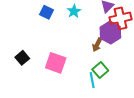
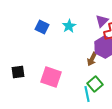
black square: (22, 58) -> (18, 72), turned 32

